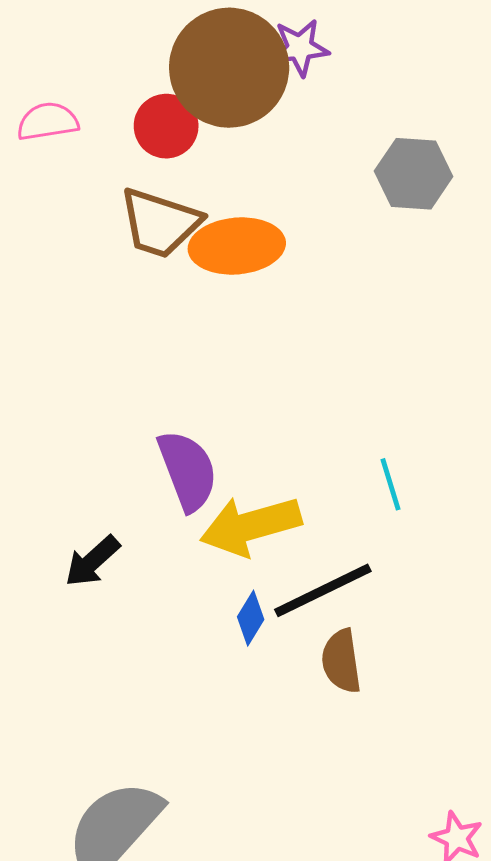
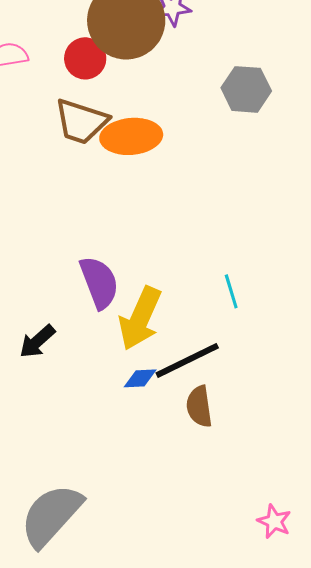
yellow arrow: (251, 526) -> (140, 318), turned -50
blue diamond: (251, 618) -> (140, 378), turned 56

